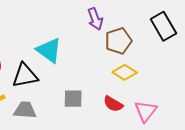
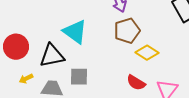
brown pentagon: (118, 41) -> (127, 31), moved
gray square: (73, 99) -> (79, 77), moved

